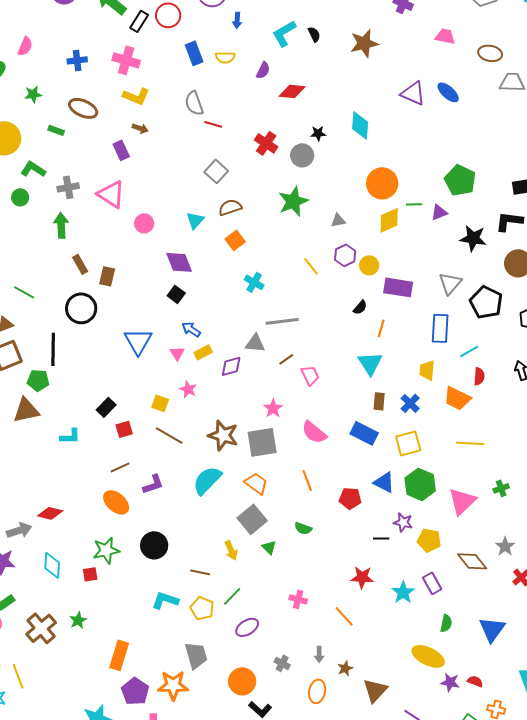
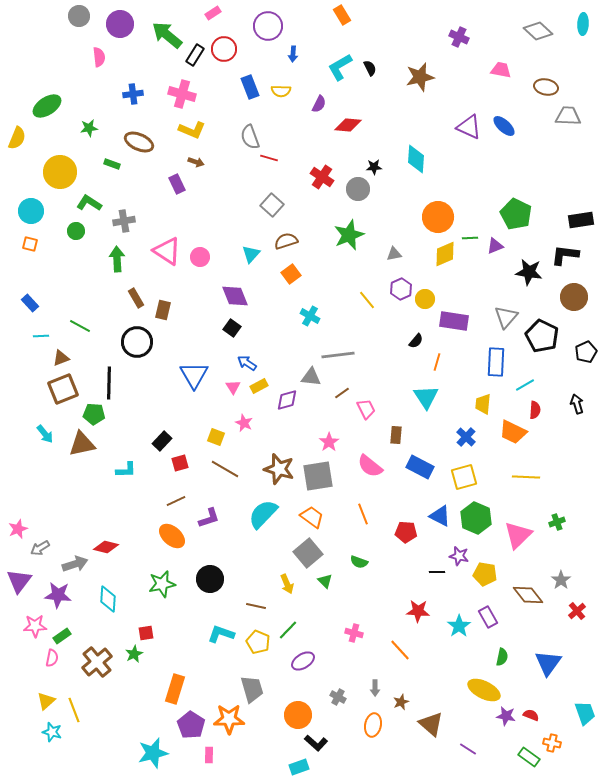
pink semicircle: (25, 46) -> (99, 57), moved, turned -30
pink triangle: (111, 194) -> (167, 251), moved
brown rectangle: (379, 401) -> (396, 435), moved
red square: (90, 574) -> (146, 633), moved
brown triangle: (375, 690) -> (431, 724), turned -32

